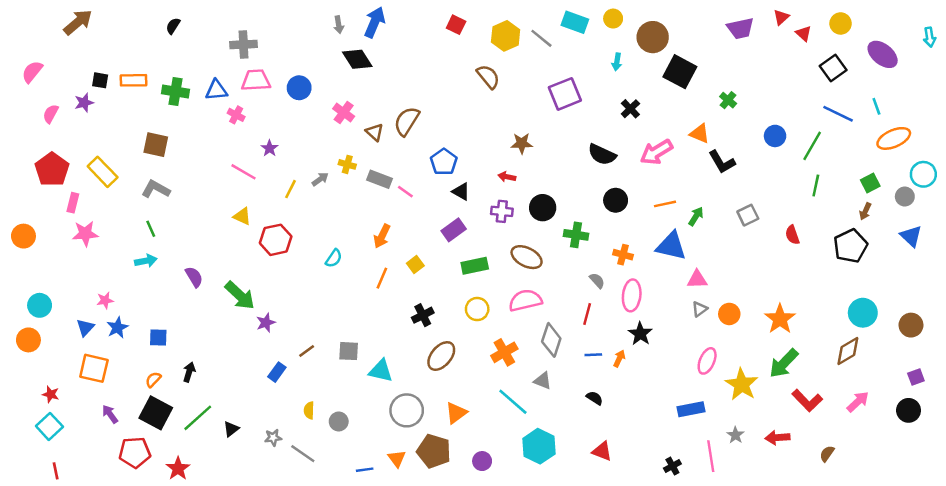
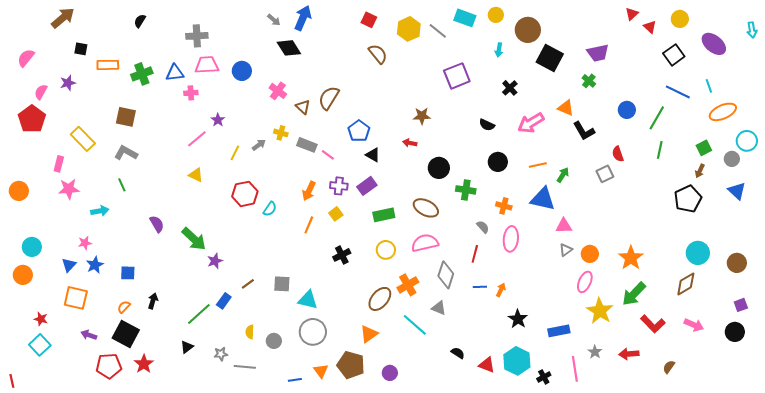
gray arrow: (339, 25) -> (274, 20), turned -40
purple trapezoid: (740, 28) -> (598, 53), moved
brown semicircle: (488, 77) -> (378, 54), moved
black square: (100, 80) -> (81, 49), moved
green cross: (176, 91) -> (142, 74), turned -30
pink cross: (236, 115) -> (191, 93), turned -32
black semicircle: (602, 155) -> (487, 125), size x0.7
red pentagon: (52, 169) -> (32, 119), moved
pink line: (244, 172) -> (197, 139), turned -70
purple cross: (502, 211) -> (339, 186), moved
red semicircle: (792, 235) -> (618, 154), moved
red hexagon: (276, 240) -> (245, 194), moved
cyan arrow: (146, 261) -> (100, 211), moved
black star: (640, 334) -> (518, 319), moved
brown ellipse: (441, 356) -> (380, 299), moved
pink ellipse: (707, 361) -> (585, 282), moved
black semicircle: (595, 398) -> (458, 353), moved
pink arrow: (858, 402) -> (694, 325), turned 66
gray circle: (407, 410) -> (313, 332), moved
purple arrow: (110, 414) -> (89, 335), turned -35
green line: (198, 418) -> (199, 314), moved
cyan hexagon: (539, 446) -> (517, 361), moved
gray line: (303, 454) -> (245, 367), turned -30
red star: (178, 468) -> (144, 364), moved
red line: (56, 471) -> (12, 381), moved

